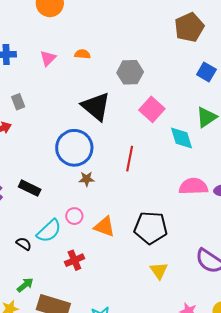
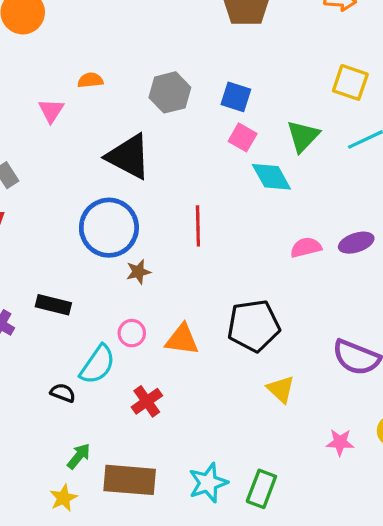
pink triangle: (48, 58) -> (51, 111), moved
blue square: (206, 72) -> (236, 97), moved
pink square: (152, 109) -> (243, 137), moved, size x0.7
pink semicircle: (193, 186) -> (306, 247), size x0.7

